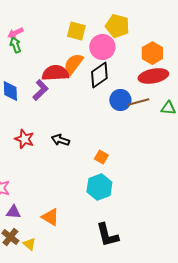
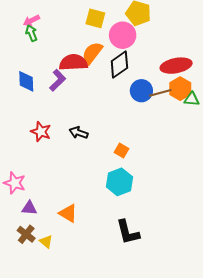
orange hexagon: (152, 53) -> (180, 89), moved

